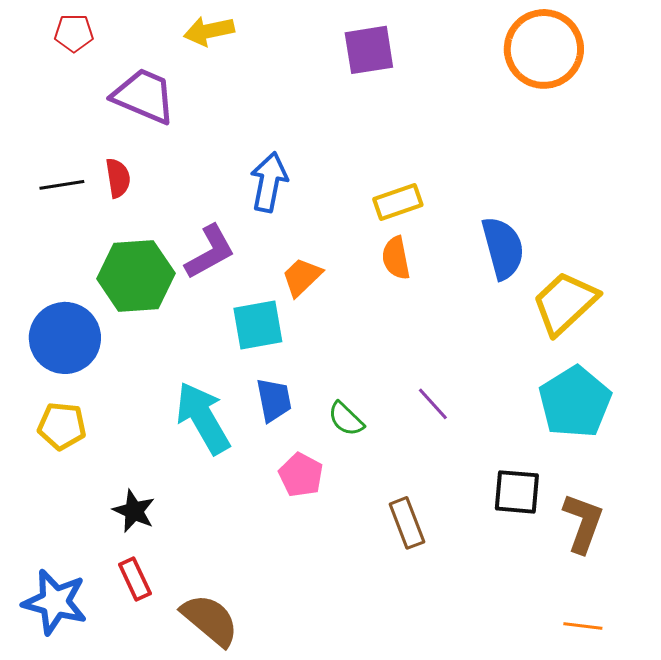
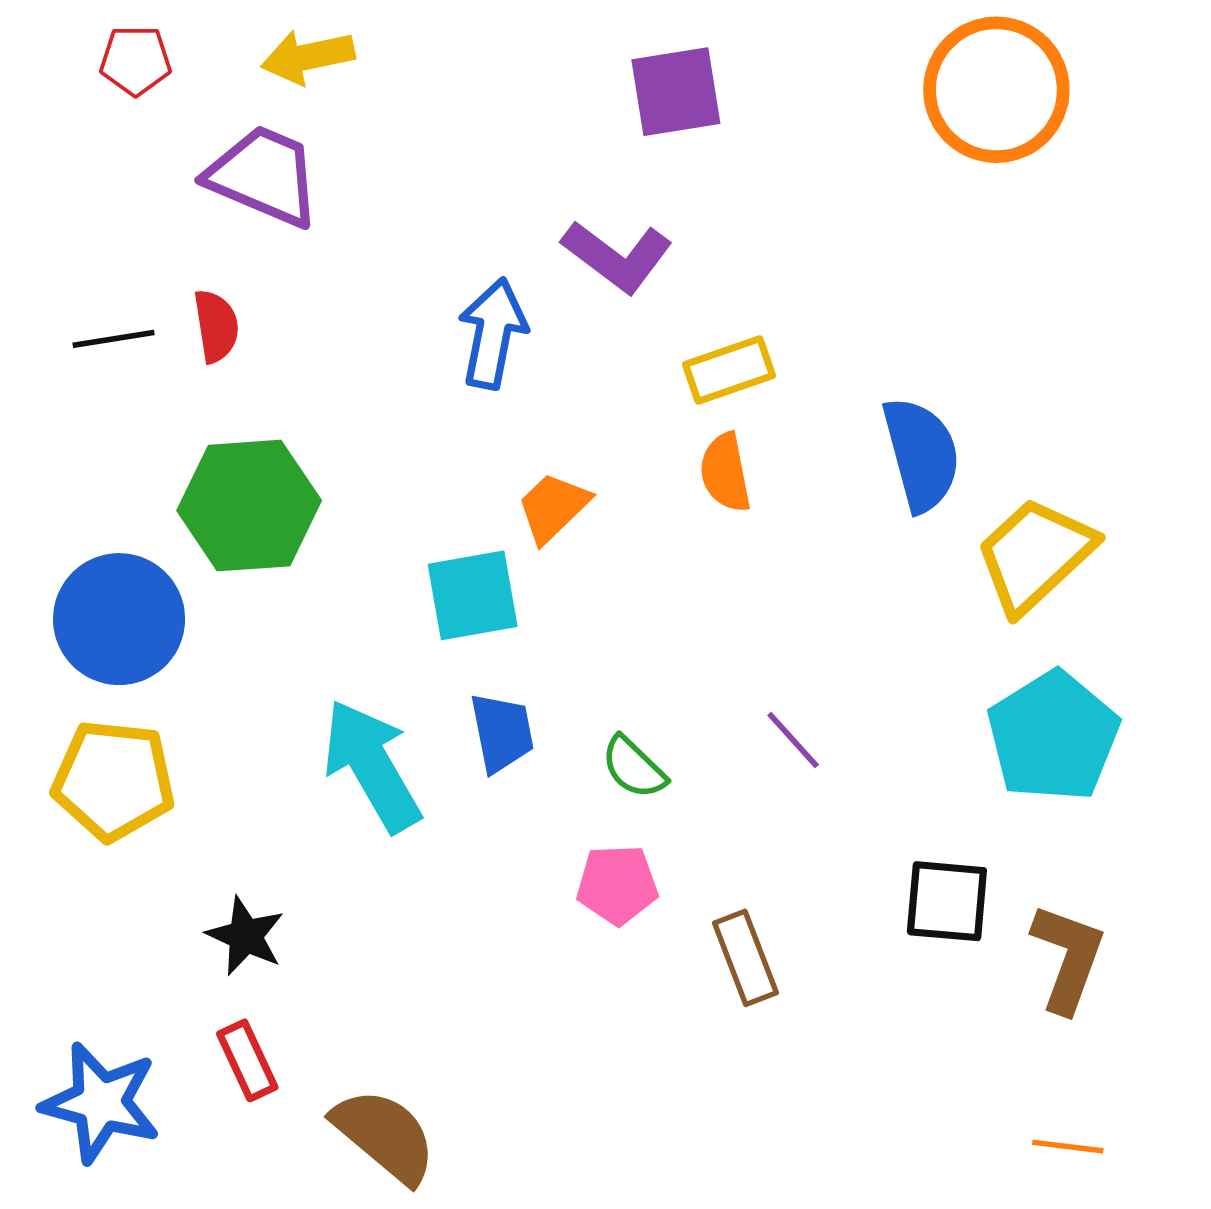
yellow arrow: (209, 31) -> (308, 57), moved
purple L-shape: (210, 252) -> (617, 256), moved, turned 66
yellow pentagon: (62, 426) -> (114, 780), size x1.4
pink pentagon: (301, 475) -> (617, 885), moved, turned -30

